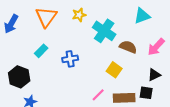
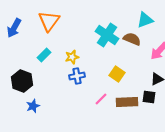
yellow star: (79, 15) -> (72, 57), moved
brown semicircle: (128, 47) -> (132, 39), moved
blue cross: (70, 59) -> (77, 76), moved

